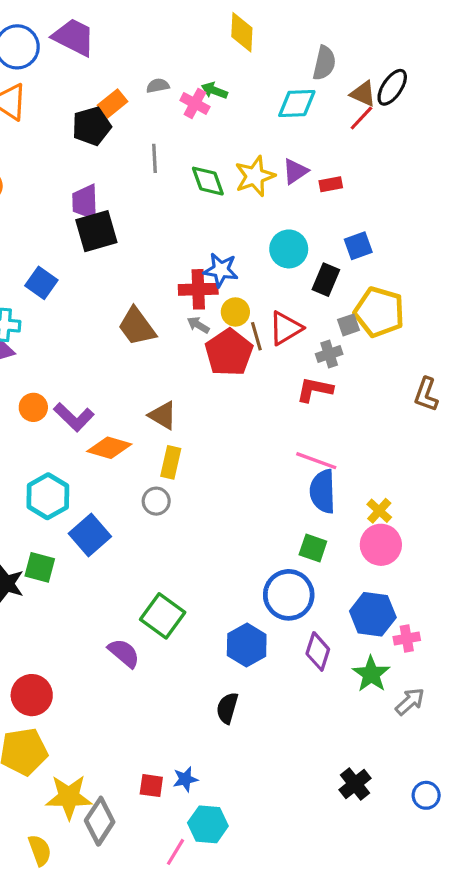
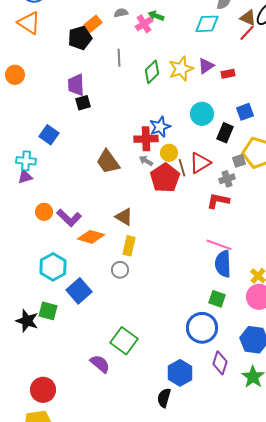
pink cross: (195, 103) -> (144, 24), turned 30
green diamond: (208, 181) -> (152, 72), turned 65
black square: (96, 231) -> (83, 103), size x0.6
blue star: (221, 270) -> (160, 127), turned -30
blue hexagon: (247, 645) -> (180, 373), moved

